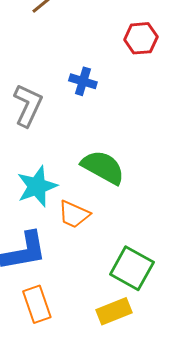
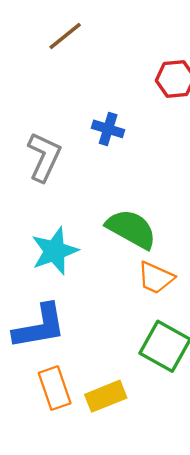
orange trapezoid: (74, 214) -> (156, 278), moved
yellow rectangle: (114, 311) -> (106, 396), moved

